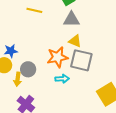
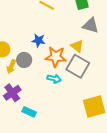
gray triangle: (71, 19) -> (91, 26), moved
blue star: (11, 51) -> (38, 41), moved

